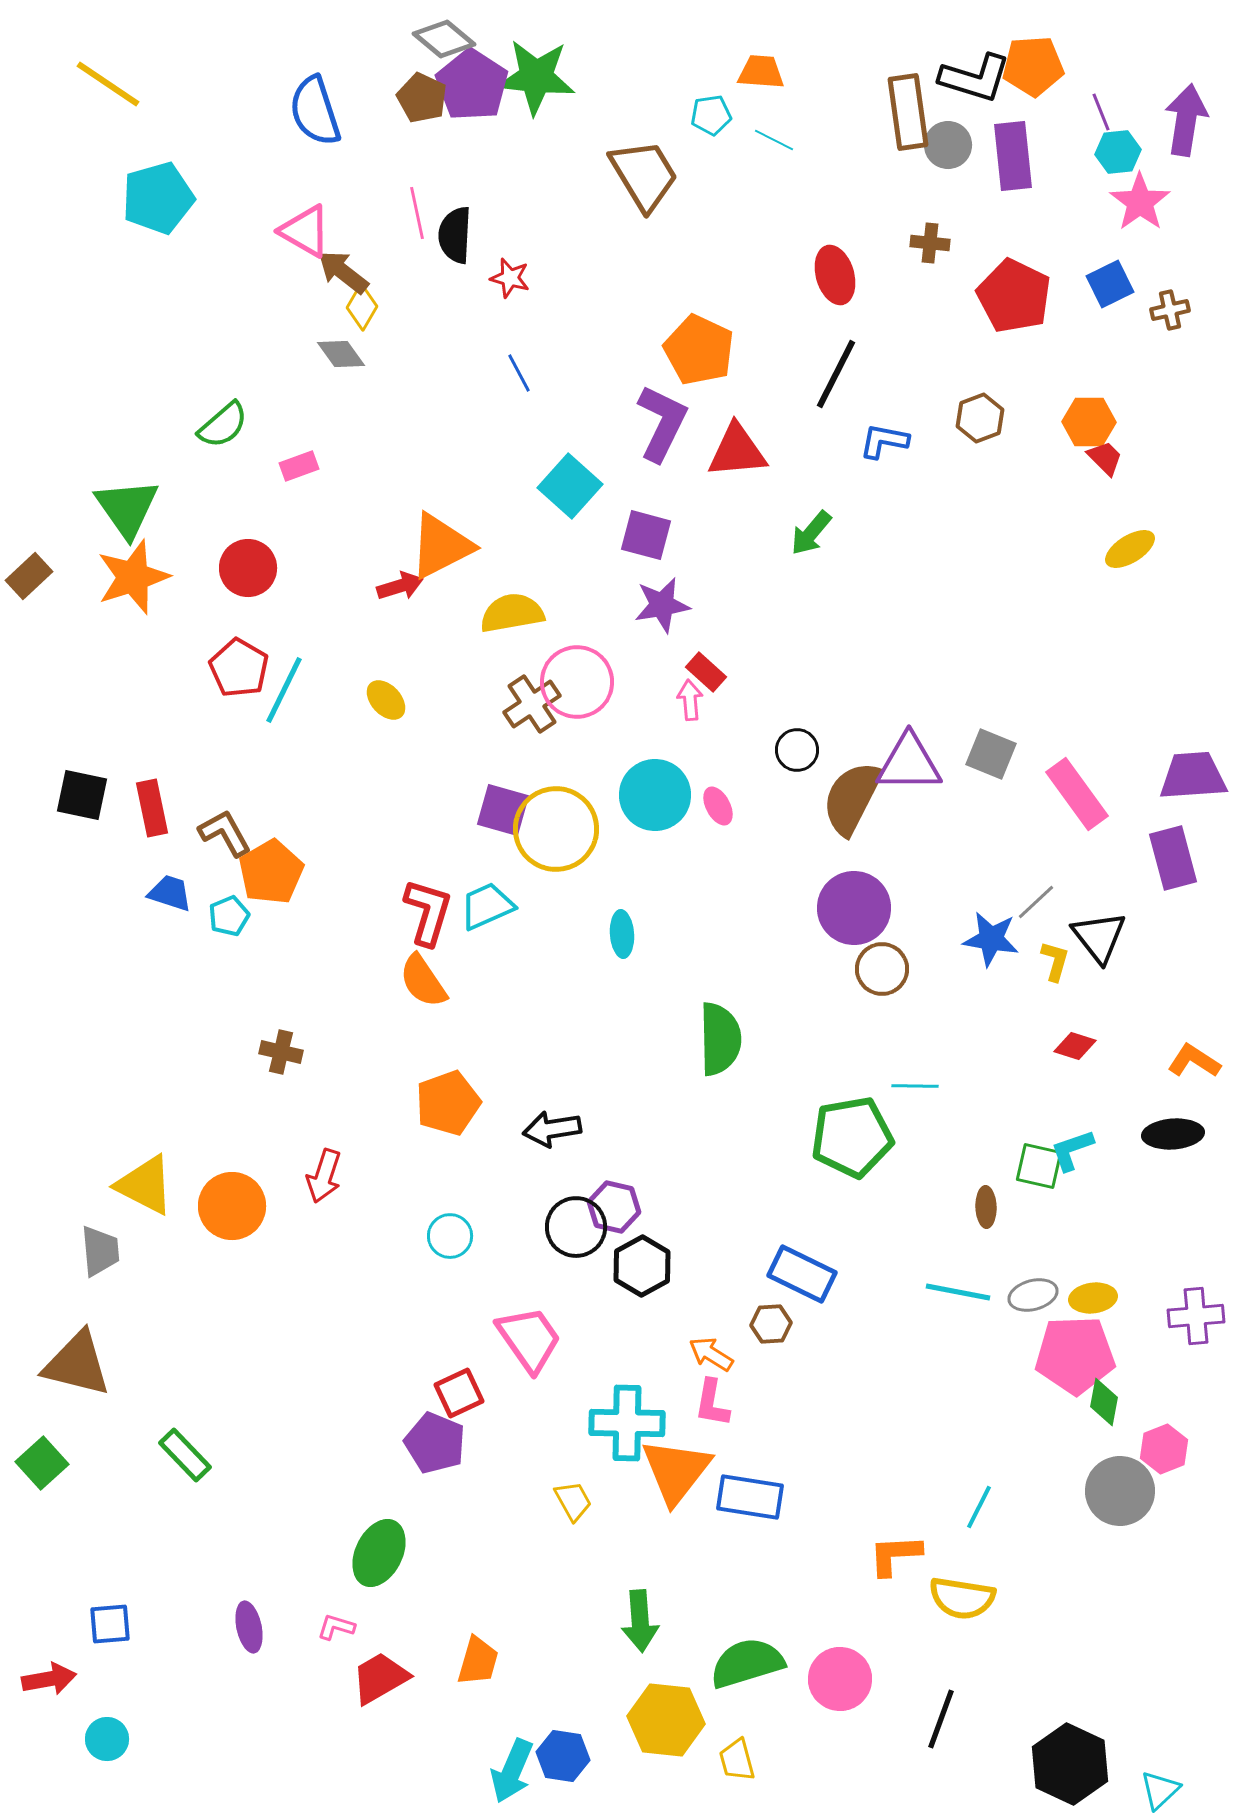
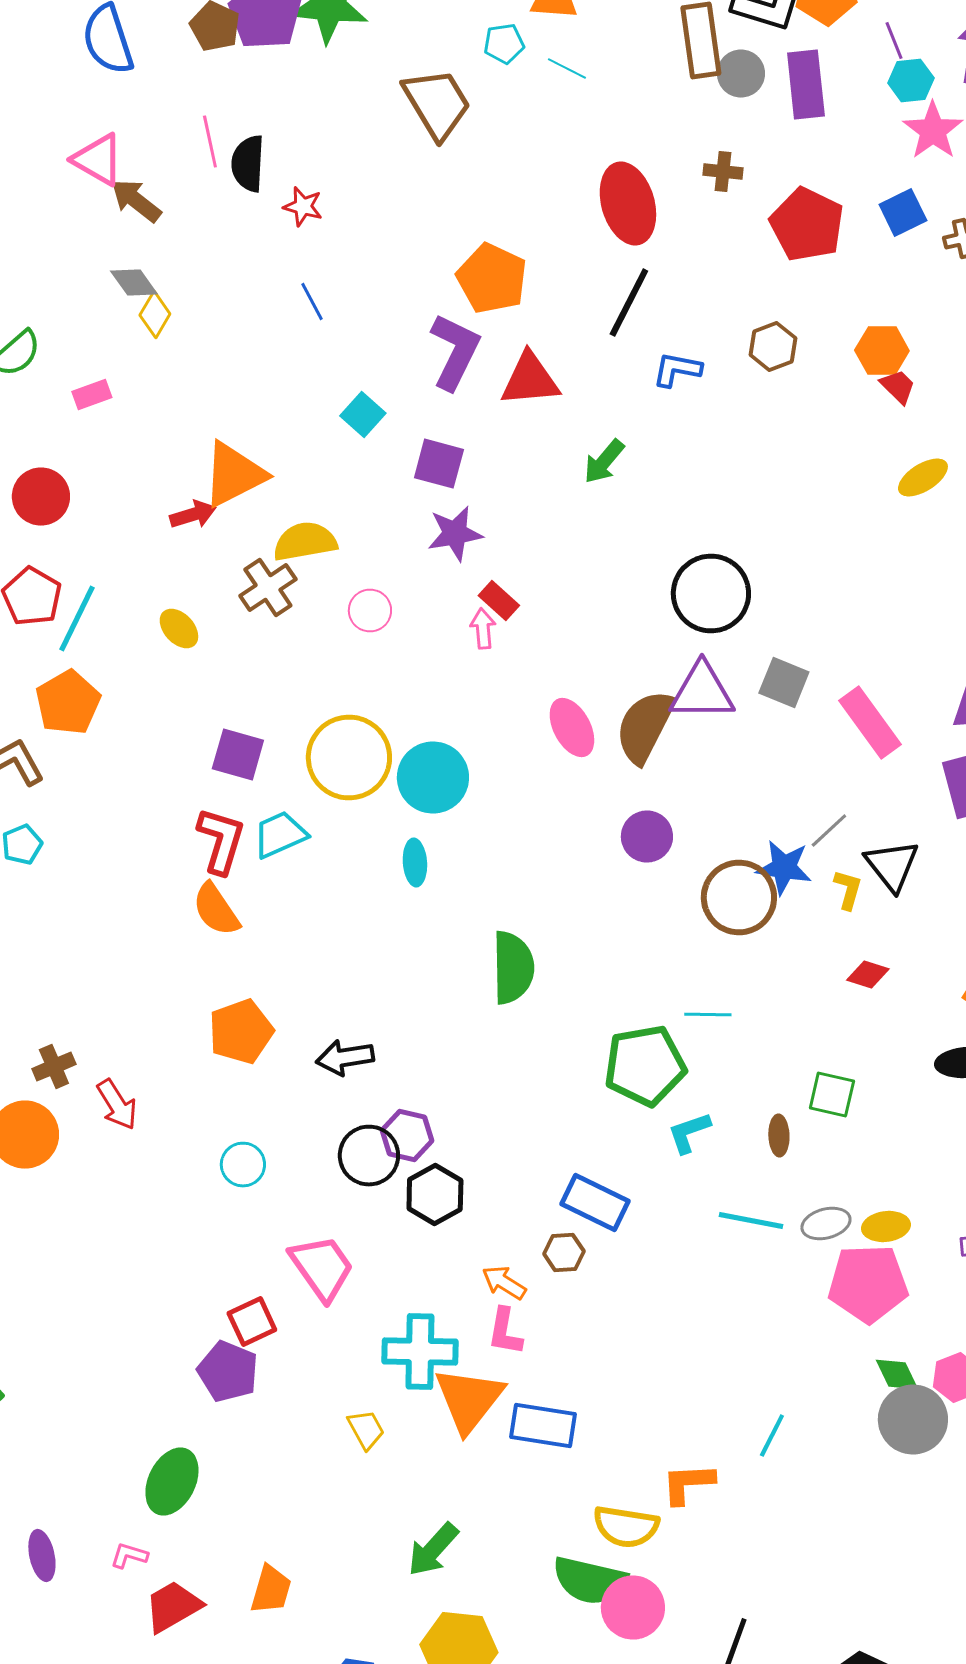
red ellipse: (835, 275) -> (628, 204), size x1.4
yellow diamond: (362, 307) -> (155, 314), moved
cyan square: (570, 486) -> (363, 414), size x0.7
pink circle: (577, 682) -> (370, 610), size x0.6
brown cross: (532, 704) -> (268, 588), moved
black circle: (797, 750) -> (711, 594), moved, size x1.8
cyan circle: (655, 795) -> (433, 778), moved
pink ellipse: (718, 806) -> (572, 728), moved, size x1.5
purple square: (503, 810) -> (238, 754), moved
orange pentagon: (271, 872) -> (68, 702), moved
purple circle: (854, 908) -> (647, 836), size x0.7
brown circle: (882, 969) -> (739, 898), moved, size x1.4
brown cross: (281, 1052) -> (54, 1066), moved, turned -36
cyan L-shape: (1072, 1150) -> (689, 1132), moved
red arrow: (324, 1176) -> (117, 1104), turned -50
green diamond: (1104, 1402) -> (897, 1374), moved, turned -36
yellow semicircle: (962, 1598) -> (626, 1526), moved
green arrow: (640, 1621) -> (433, 1550), turned 46
green semicircle: (747, 1663) -> (590, 1580), moved, turned -150

